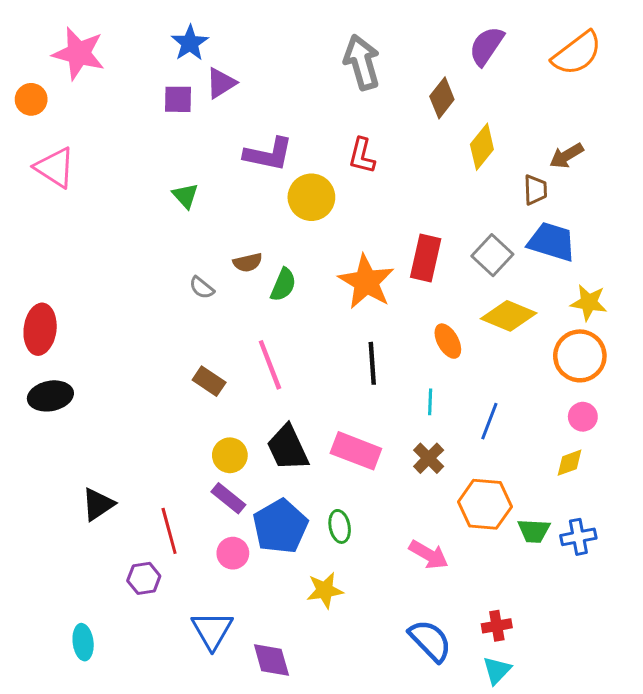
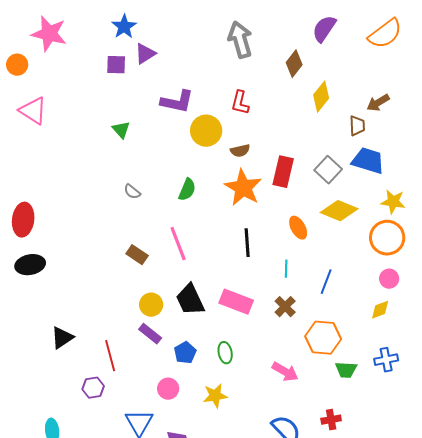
brown semicircle: (248, 262) -> (240, 151), moved
blue pentagon: (280, 526) -> (185, 353), size x0.6
green trapezoid: (534, 531) -> (346, 370), moved
pink circle: (233, 553) -> (168, 389), moved

